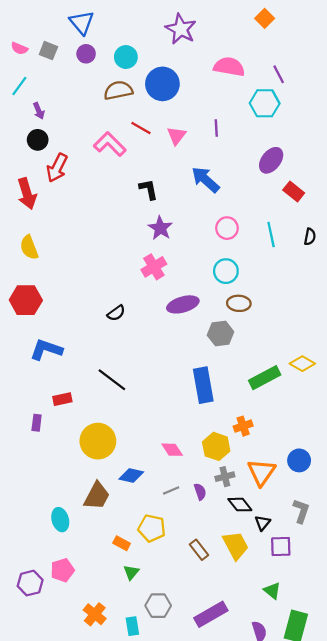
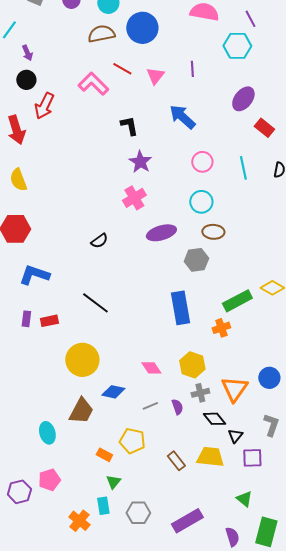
purple rectangle: (37, 423) -> (26, 319), moved
orange cross: (243, 426) -> (221, 328), moved
yellow trapezoid: (236, 545) -> (210, 457), turned -56
cyan rectangle: (132, 626) -> (103, 506), moved

